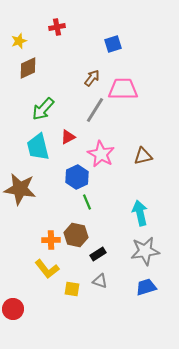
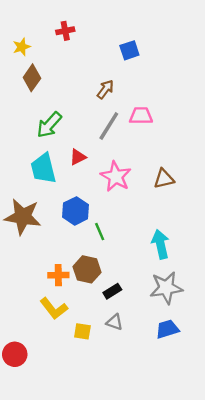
brown diamond: (28, 68) -> (32, 78), turned -30
pink trapezoid: (123, 89) -> (141, 116), moved, size x0.7
blue hexagon: (77, 177) -> (76, 211), moved

